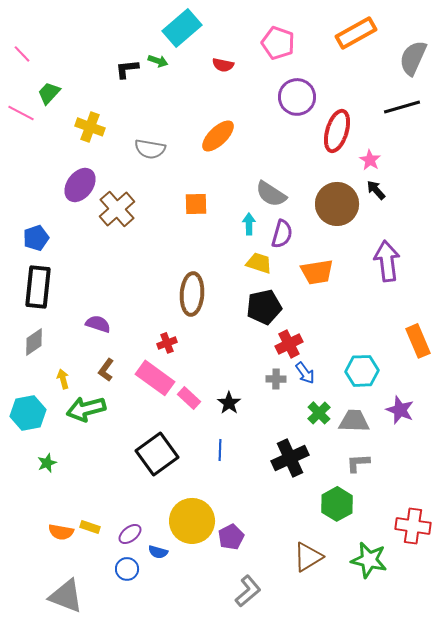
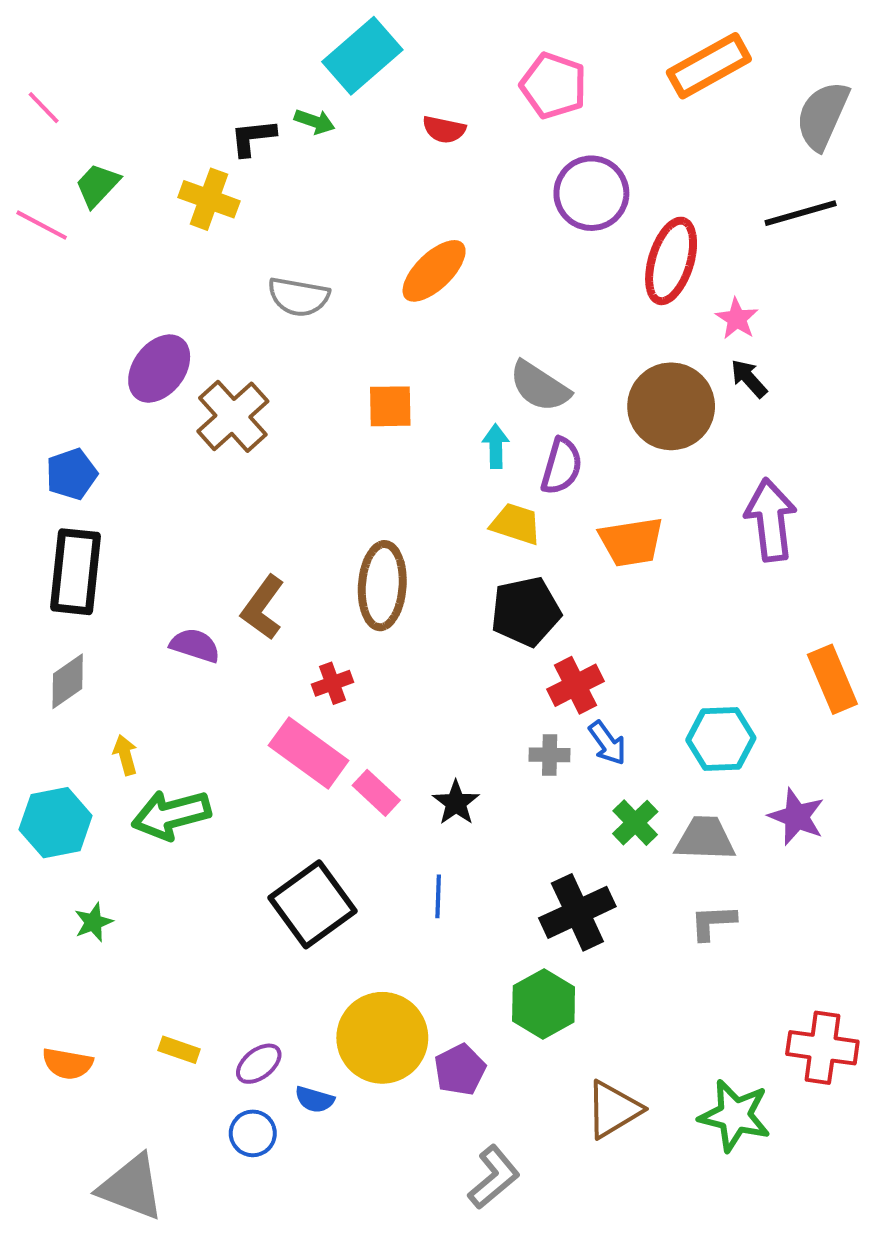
yellow cross: (90, 127) -> (209, 199), moved
brown L-shape: (106, 370) -> (263, 608), moved, size x1.4
green hexagon: (337, 504) -> (544, 1004), moved
orange semicircle: (61, 532) -> (68, 1064), moved

